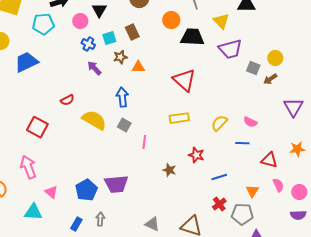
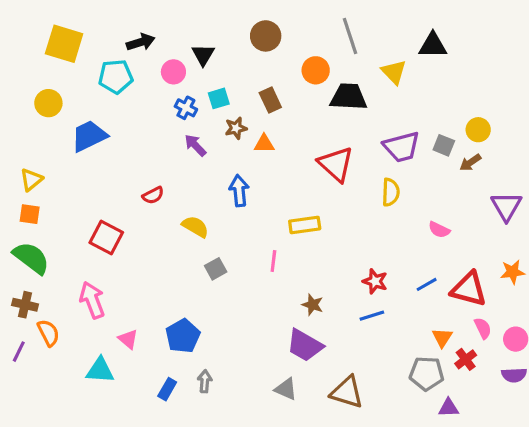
brown rectangle: (132, 32) -> (270, 100), moved
purple trapezoid: (230, 49) -> (402, 147), moved
yellow rectangle: (179, 118) -> (305, 225), moved
yellow semicircle: (94, 120) -> (195, 227), size x0.7
yellow semicircle: (219, 123) -> (391, 192), moved, turned 138
gray square: (124, 125) -> (216, 269), moved, turned 32
blue line: (242, 143) -> (427, 284), moved, turned -32
red star: (196, 155) -> (375, 281), moved
red triangle: (269, 160) -> (469, 289), size x1.4
blue line: (219, 177) -> (372, 316), moved
purple trapezoid: (116, 184) -> (305, 345), moved, turned 35
red cross: (219, 204) -> (466, 359), moved

